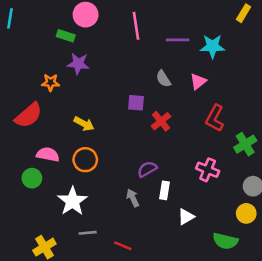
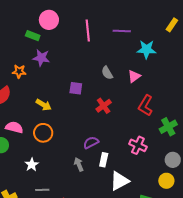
purple line: (178, 40) -> (122, 31), moved
purple square: (136, 103) -> (76, 88), moved
white star: (72, 201) -> (32, 165), size x0.6
white triangle: (186, 217) -> (119, 181), size x1.5

